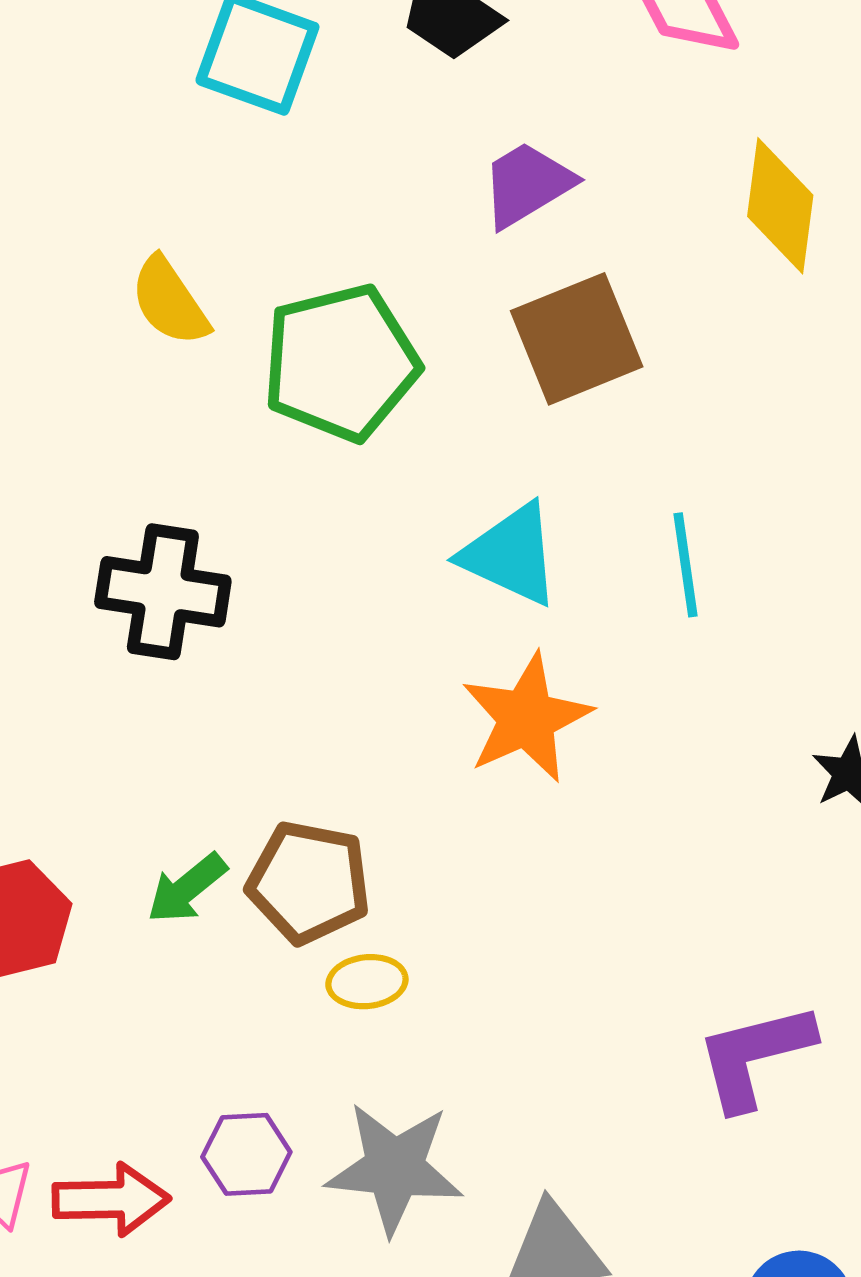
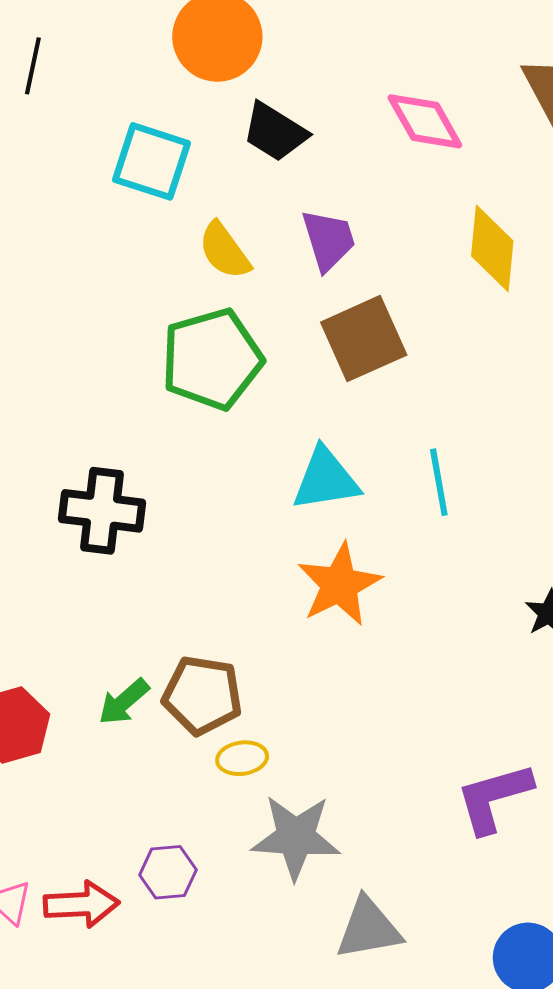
purple trapezoid: (527, 184) -> (328, 240), turned 106
yellow semicircle: (170, 301) -> (224, 251), moved
cyan triangle: (511, 555) -> (326, 479), turned -32
gray star: (394, 1168) -> (296, 837), moved

